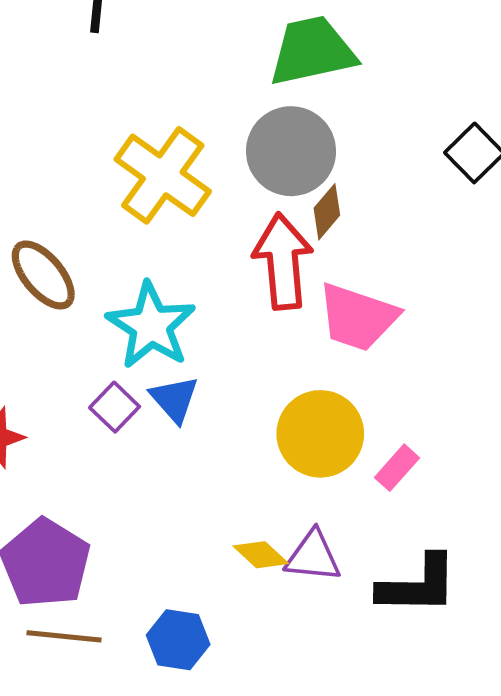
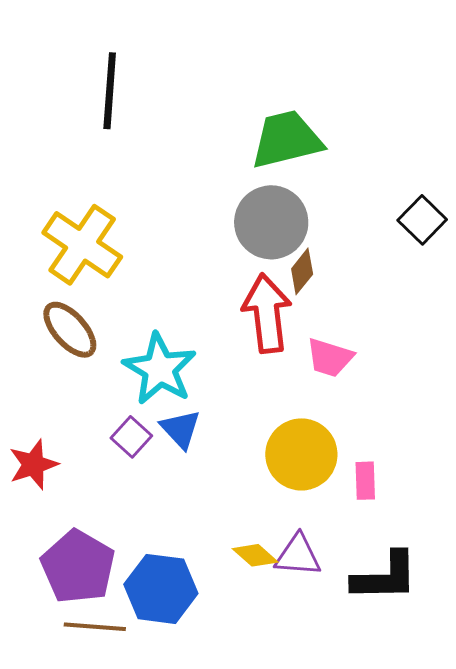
yellow cross: (163, 175) -> (82, 245), moved
pink trapezoid: (358, 317) -> (330, 358), size x0.7
pink rectangle: (397, 468) -> (365, 481), turned -42
blue hexagon: (178, 640) -> (161, 589), moved, size x1.4

